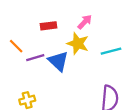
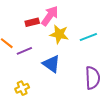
pink arrow: (85, 22) -> (50, 16), moved, size x1.5
blue triangle: (58, 61) -> (51, 64), moved

